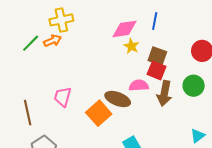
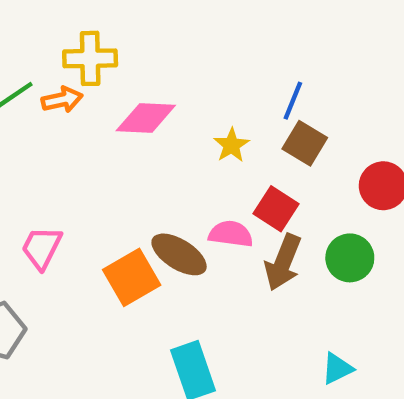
pink diamond: (125, 29) -> (146, 118), moved
brown square: (157, 56) -> (305, 143), moved
pink trapezoid: (63, 97) -> (42, 248), moved

